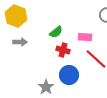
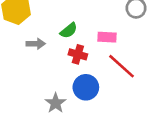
gray arrow: (20, 42) -> (36, 44), moved

